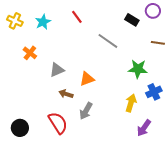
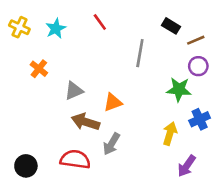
purple circle: (153, 11) -> (198, 66), moved
gray line: (108, 41) -> (140, 53), turned 65
brown line: (158, 43) -> (196, 40), moved, turned -32
brown arrow: (66, 94) -> (86, 122), size x1.5
red semicircle: (58, 123) -> (75, 159), turned -50

